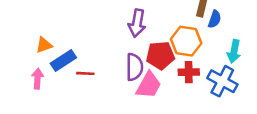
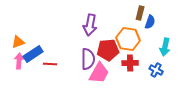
pink arrow: (37, 79) -> (19, 61), moved
blue cross: (222, 81) -> (156, 70), size x0.6

